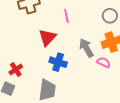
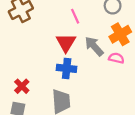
pink line: (66, 16) -> (75, 16), moved
red triangle: (47, 37) -> (66, 43), moved

